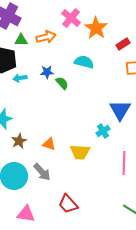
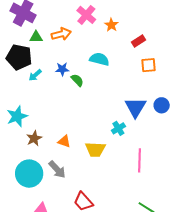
orange star: (96, 28) -> (111, 25), size x0.6
cyan arrow: (20, 78) -> (35, 75), turned -32

